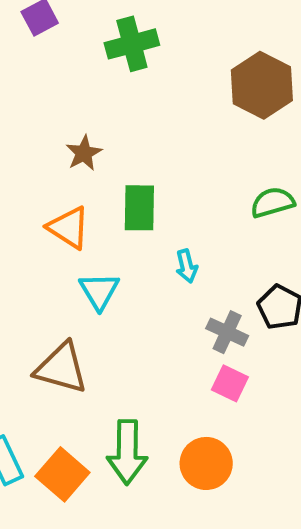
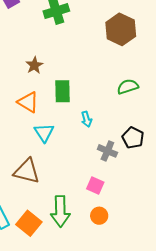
pink square: (230, 383) -> (95, 186), moved
orange circle: (206, 463) -> (99, 216), size x0.7

